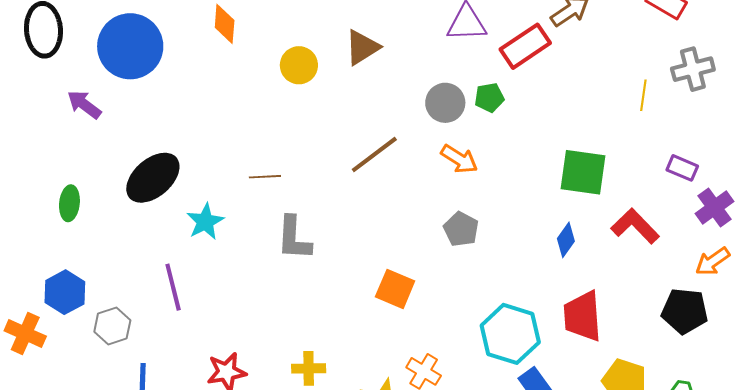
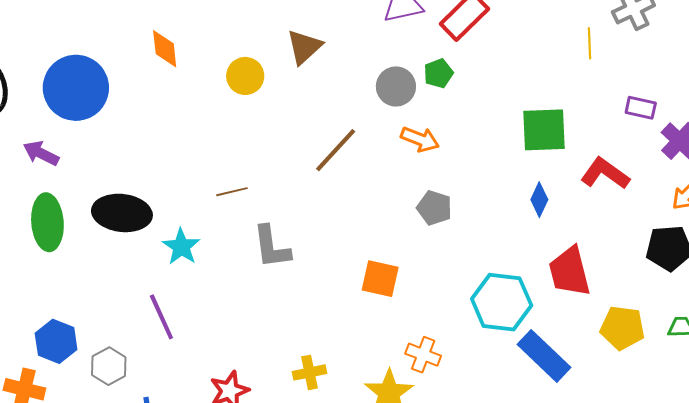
black ellipse: (153, 178) -> (122, 213), turned 58
green ellipse: (69, 203) -> (47, 222), moved, size x1.6

